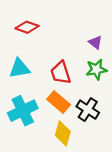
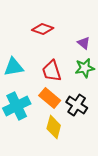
red diamond: (27, 27) -> (43, 29), moved

